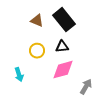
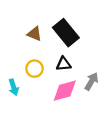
cyan arrow: (19, 75) -> (14, 87), moved
gray arrow: (86, 87) -> (91, 81), moved

